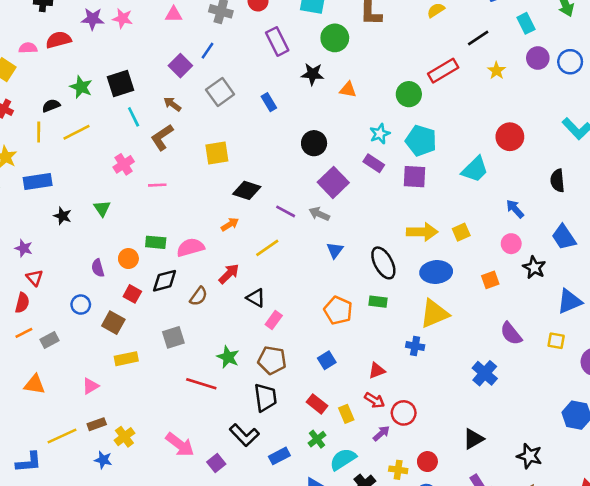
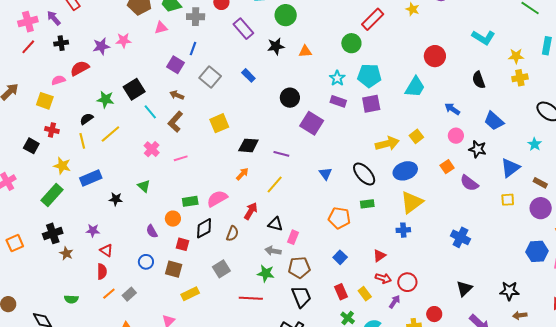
gray arrow: (319, 214) -> (273, 251), moved
purple semicircle: (511, 334) -> (469, 183), moved
red rectangle: (317, 404) -> (341, 292), turned 42

